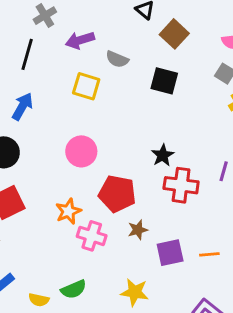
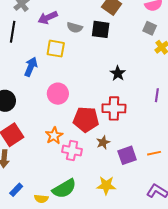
black square: (164, 81) -> (101, 29), moved
blue arrow: (22, 106) -> (31, 67), moved
black star: (163, 155) -> (118, 73), moved
red cross: (181, 185) -> (114, 108), moved
green semicircle: (74, 289) -> (64, 189), size x1.4

